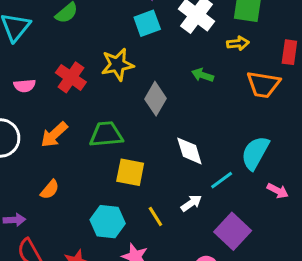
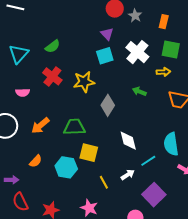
red cross: (71, 77) -> (52, 76), moved
cyan semicircle: (255, 153) -> (171, 144), turned -40
cyan hexagon: (108, 222) -> (66, 167), moved

